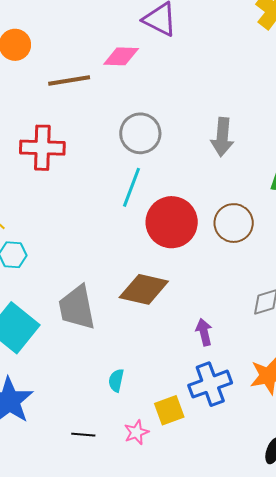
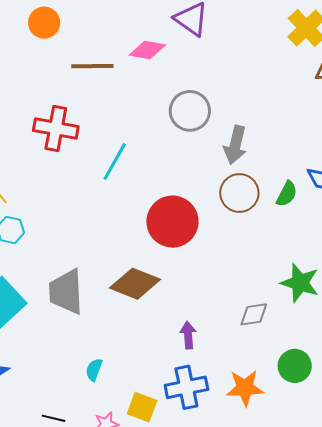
gray circle: (140, 133) -> (190, 111), moved
cyan line: (131, 187) -> (115, 161), moved
brown circle: (234, 223) -> (239, 193), moved
yellow square: (169, 410) -> (142, 407), turned 32

